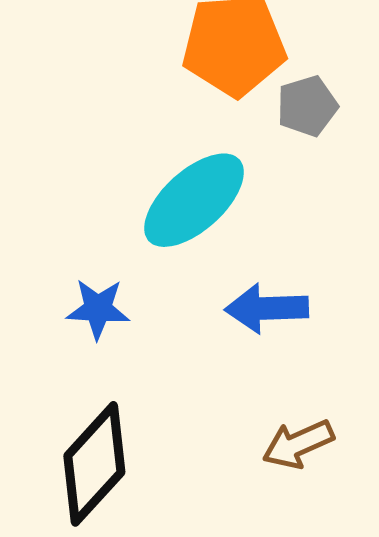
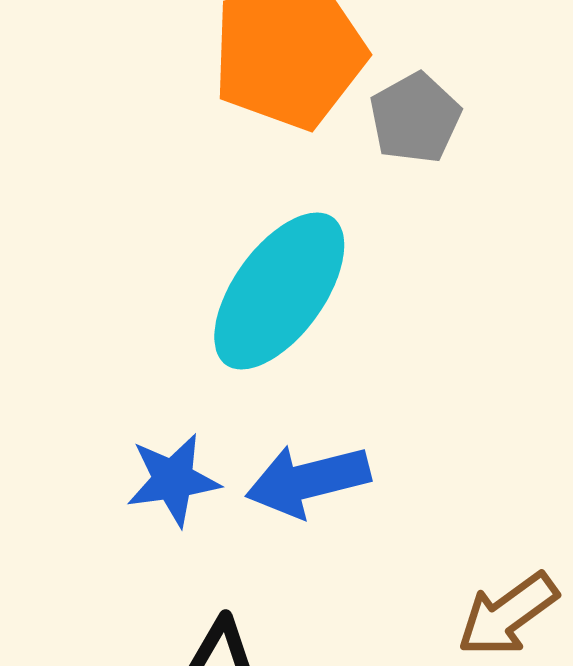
blue arrow: (267, 308) -> (308, 481), moved

